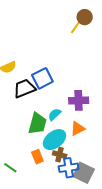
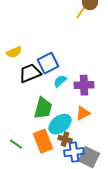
cyan semicircle: (55, 114) -> (60, 81), moved
orange rectangle: (37, 157) -> (43, 141), size x1.6
green line: (10, 168) -> (16, 144), moved

